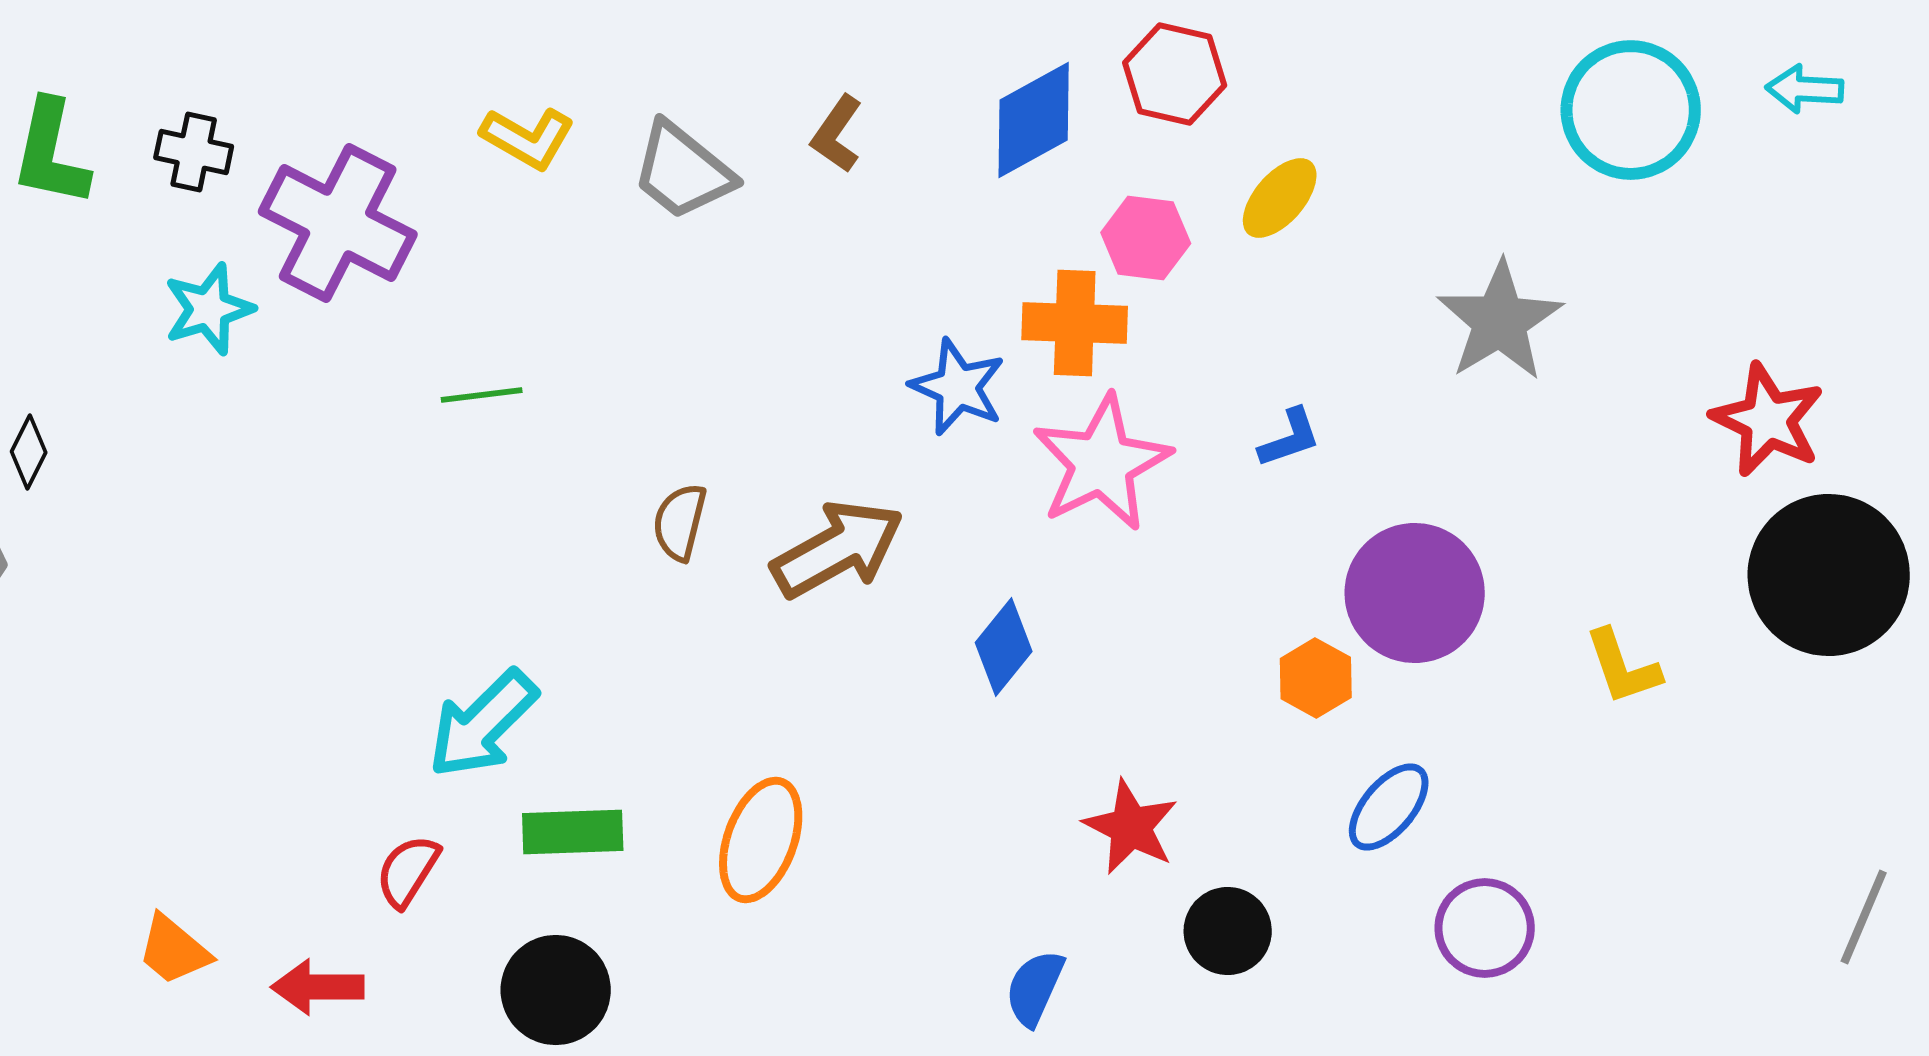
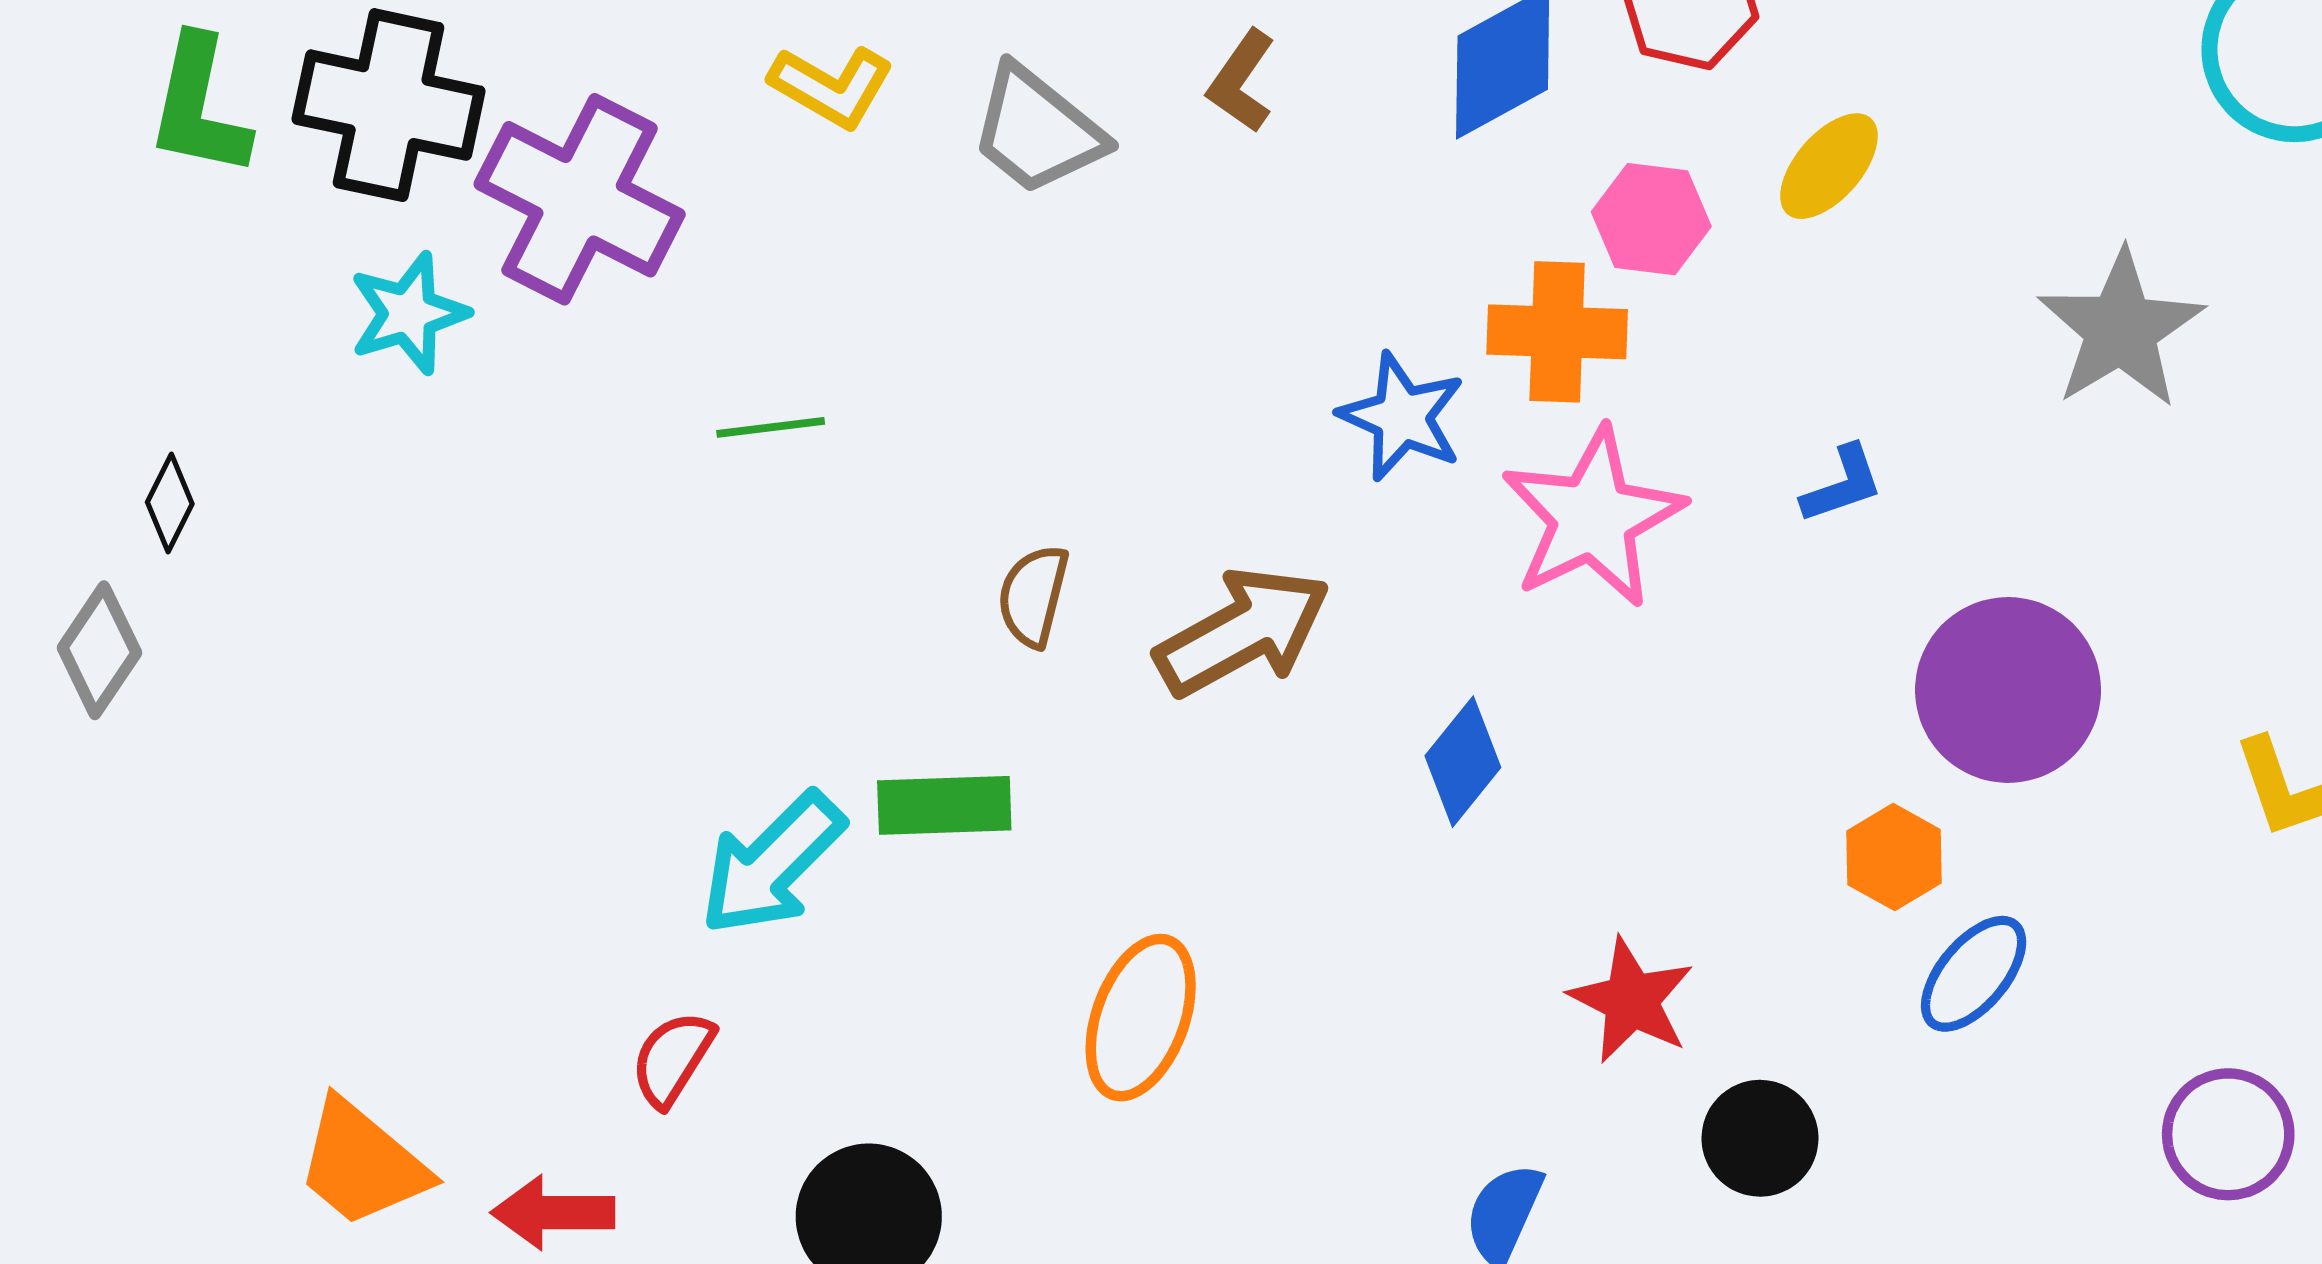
black cross: (194, 152) -> (389, 105), size x1.8
orange hexagon: (1316, 678) -> (1894, 857), moved
green rectangle: (573, 832) -> (944, 805), moved
purple circle: (1485, 928) -> (2228, 1134), moved
orange trapezoid: (174, 950) -> (362, 1163), size x1.4

